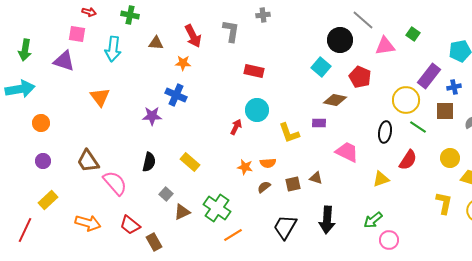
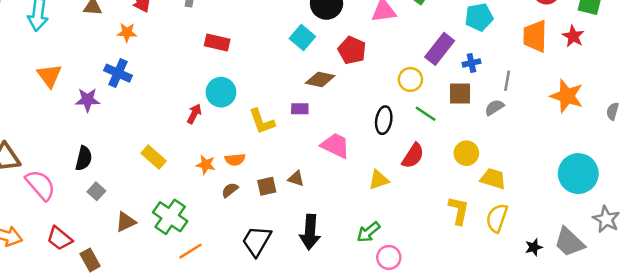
orange triangle: (100, 97) -> (49, 76), moved
yellow circle: (406, 100) -> (410, 79), size x0.7
yellow rectangle: (190, 162) -> (154, 157), moved
gray square: (166, 194) -> (96, 191), moved

